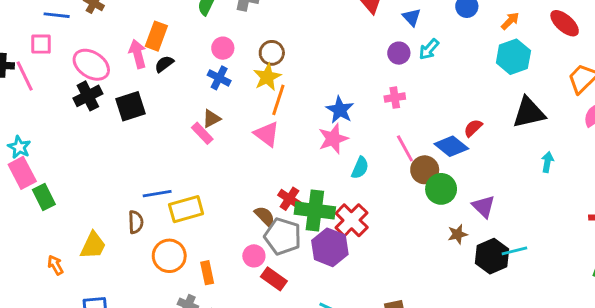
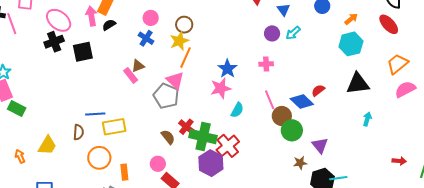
green rectangle: (44, 197) -> (17, 108), turned -42
gray pentagon: (283, 236) -> (166, 96), moved

